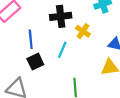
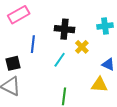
black square: (35, 62) -> (13, 63), moved

